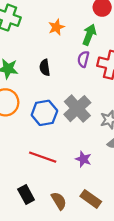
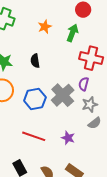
purple semicircle: (83, 59) -> (84, 84), moved

